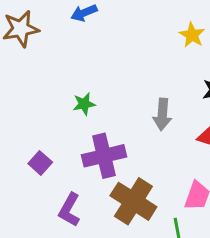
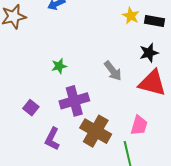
gray arrow: (162, 114) -> (113, 71), turned -40

